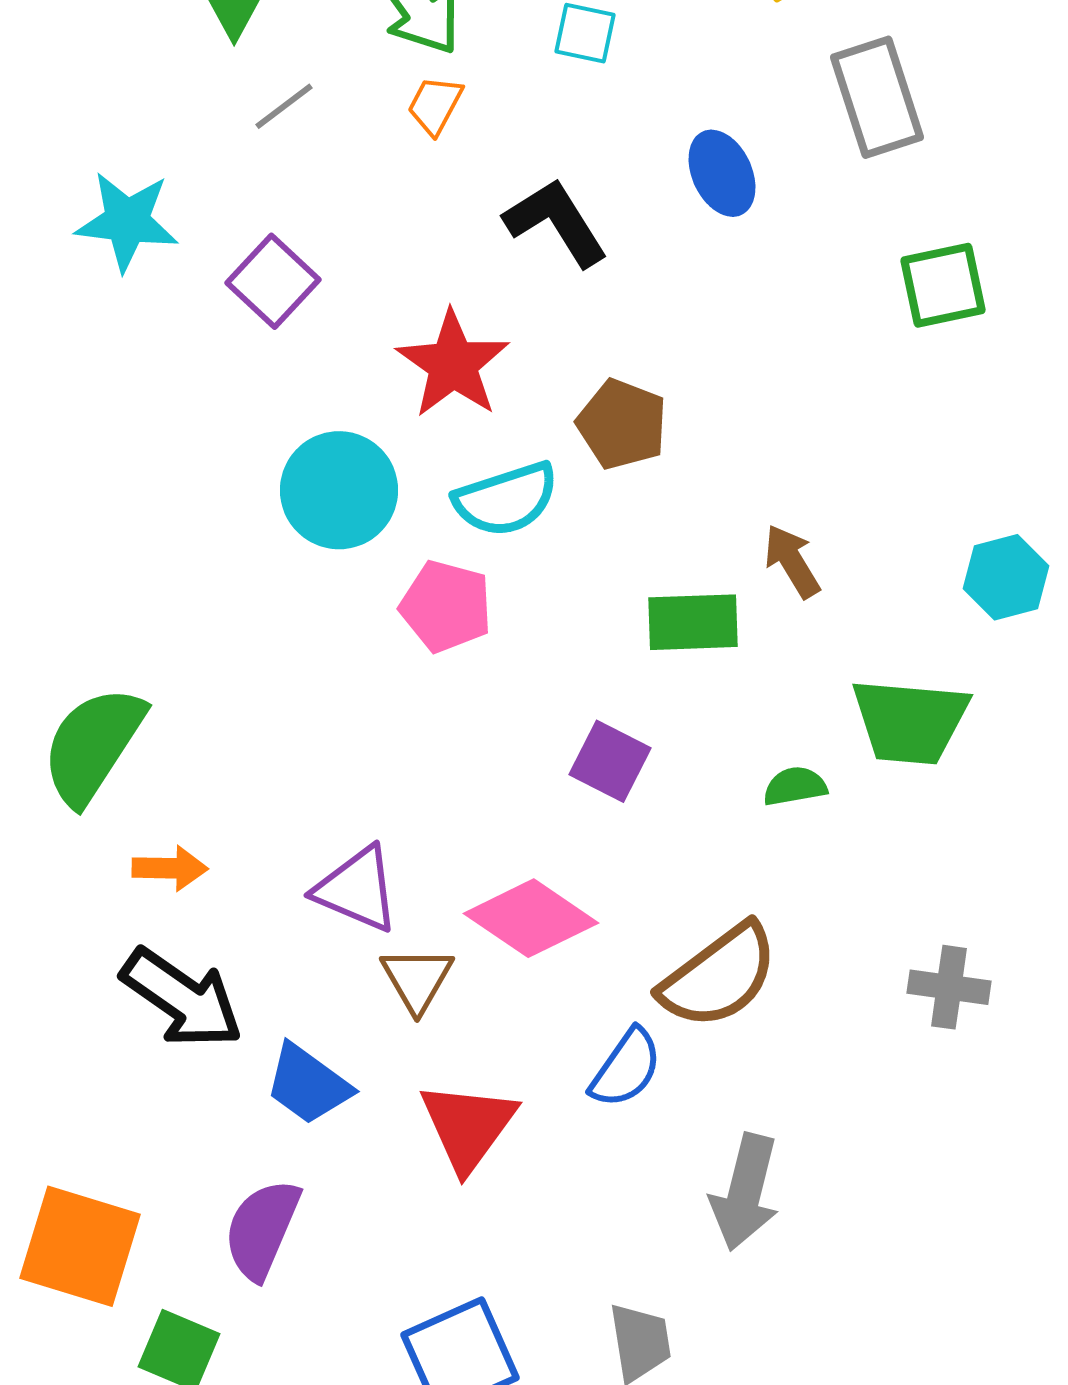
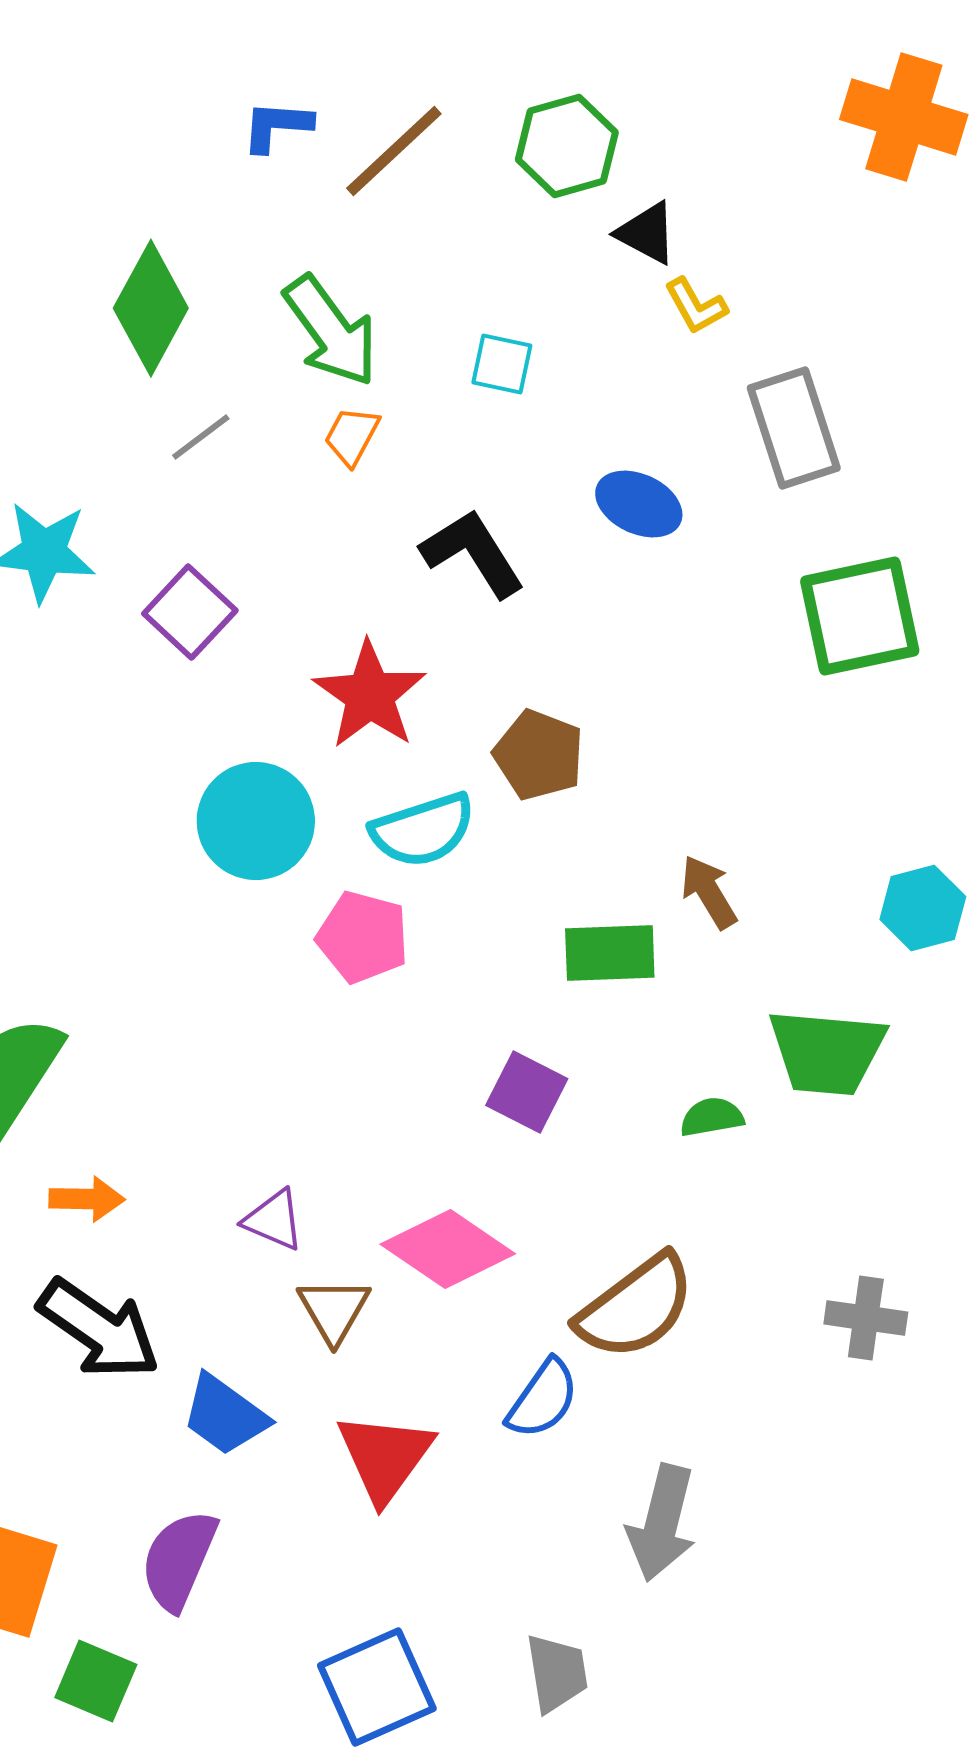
blue ellipse: (722, 173) -> (639, 504), turned -40
green square: (943, 285) -> (860, 616), size x1.4
purple triangle: (357, 889) -> (274, 1220), size x0.7

